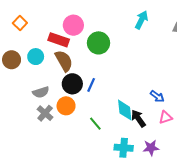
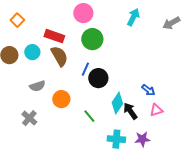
pink circle: (73, 25) -> (83, 13), moved
black circle: (72, 84) -> (98, 78), moved
blue line: (91, 85) -> (85, 69), moved
cyan diamond: (125, 110) -> (117, 103), turned 40
gray cross: (45, 113) -> (29, 118), moved

